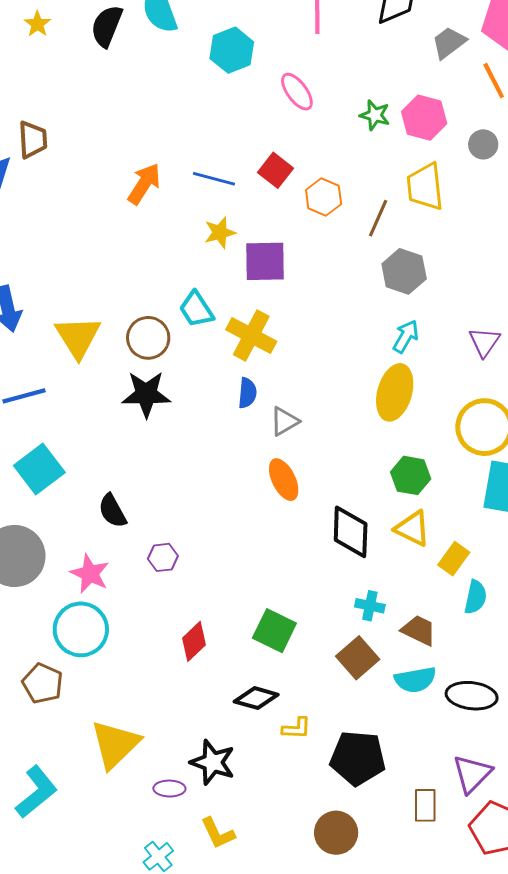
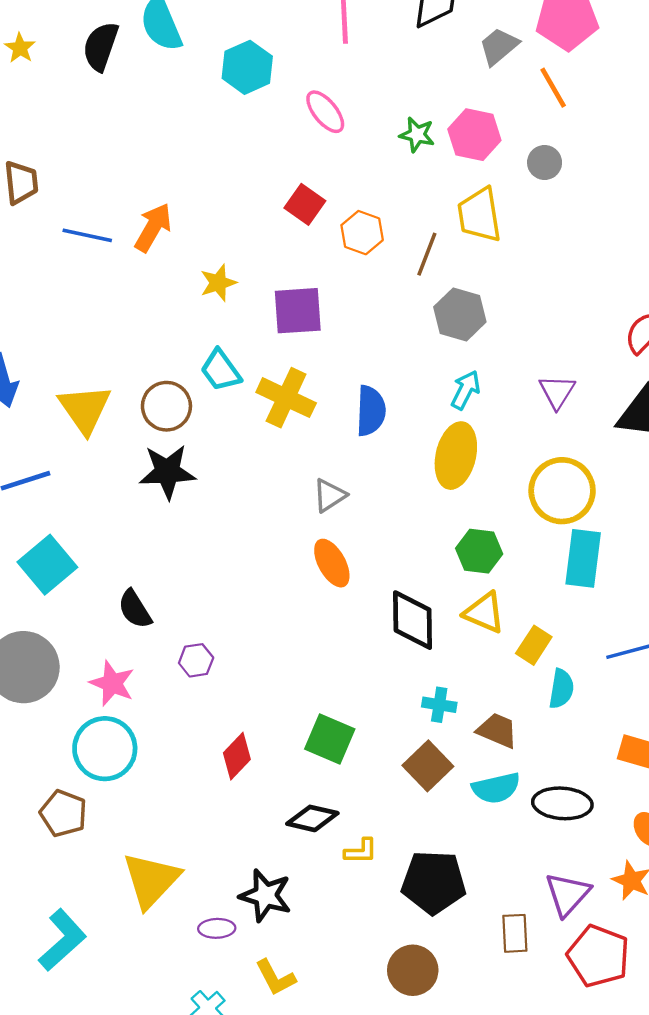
blue line: (214, 179) -> (87, 235), moved
yellow star: (220, 232) -> (218, 283), moved
blue semicircle: (247, 393) -> (371, 411), moved, size x1.4

